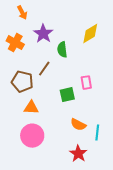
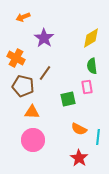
orange arrow: (22, 13) -> (23, 17), turned 96
orange cross: (15, 43) -> (16, 58), moved
green semicircle: (62, 50) -> (92, 66), moved

